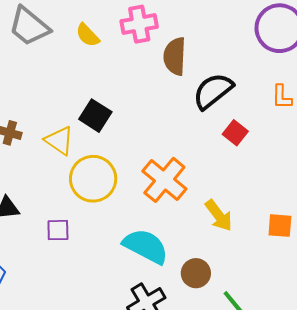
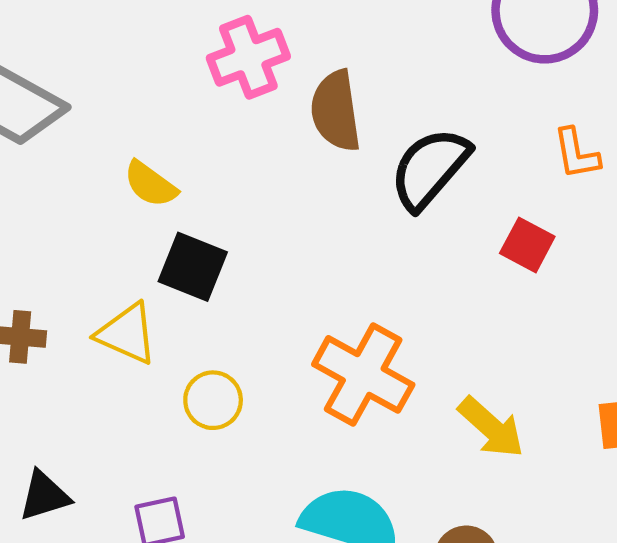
yellow semicircle: (88, 35) -> (150, 184), moved
red square: (235, 133) -> (527, 245), moved
yellow circle: (93, 179) -> (213, 400), size x0.6

